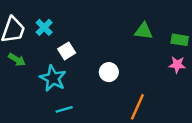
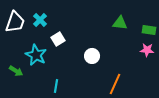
green arrow: (17, 60) -> (16, 71), moved
cyan star: (53, 78) -> (36, 55), moved
cyan line: (64, 109) -> (56, 86), turned -64

